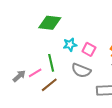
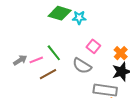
cyan star: (70, 45) -> (79, 18), moved
green line: (51, 63) -> (54, 53), turned -36

